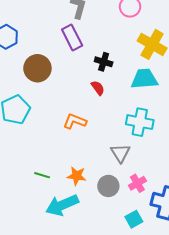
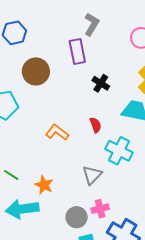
red semicircle: (98, 88) -> (96, 125), moved
gray circle: (108, 186) -> (77, 217), moved

